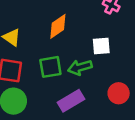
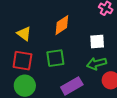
green arrow: (80, 67) -> (96, 63), moved

